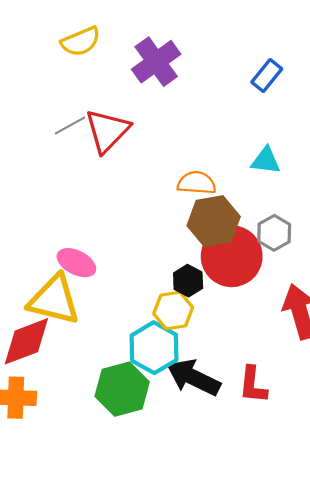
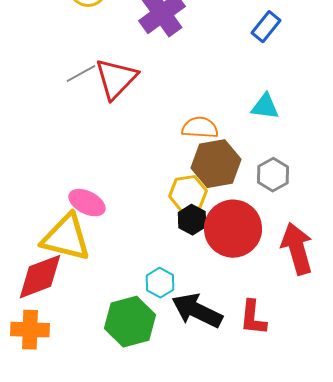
red circle: (232, 256) -> (233, 229), moved
yellow hexagon: (173, 310) -> (188, 194), moved
cyan hexagon: (154, 348) -> (160, 283), size x0.6

